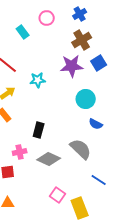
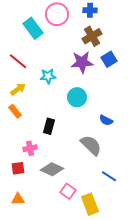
blue cross: (80, 14) -> (90, 10), turned 32
pink circle: (47, 18) -> (57, 14), size x1.5
cyan rectangle: (23, 32) -> (33, 28), size x1.5
cyan circle: (86, 99) -> (77, 97), moved
gray diamond: (49, 159) -> (52, 169), moved

